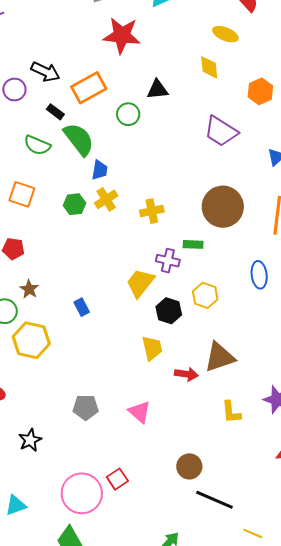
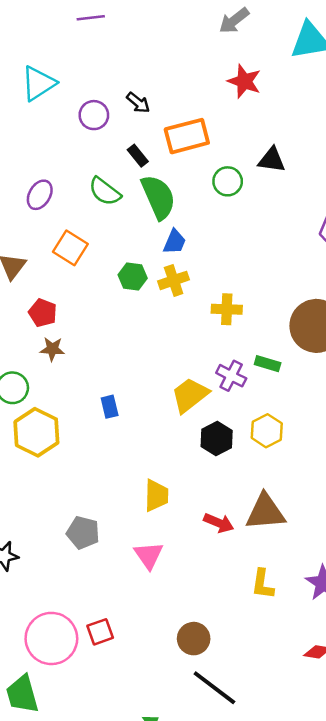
red star: (122, 35) -> (244, 81), size x0.7
black arrow: (46, 72) -> (138, 103), size x0.7
brown star: (29, 289) -> (52, 349), moved, turned 30
yellow trapezoid: (152, 348) -> (156, 495), moved

